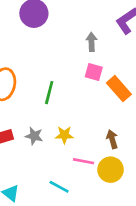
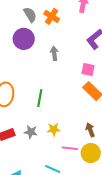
gray arrow: (91, 42) -> (54, 53), moved
pink square: (94, 72) -> (88, 69), moved

